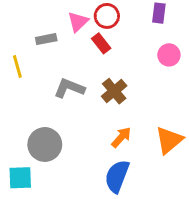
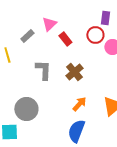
red circle: (107, 16) -> (95, 35), moved
gray rectangle: (46, 39) -> (27, 36), turned -32
gray L-shape: (69, 88) -> (43, 70), turned 70

